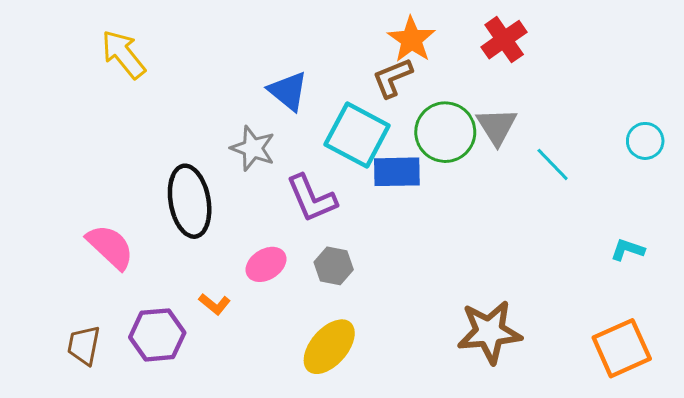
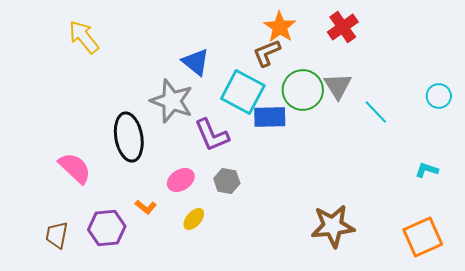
gray star: (253, 148) -> (172, 101), size x1.4
yellow ellipse: (329, 347) -> (194, 219), moved, size x0.6

